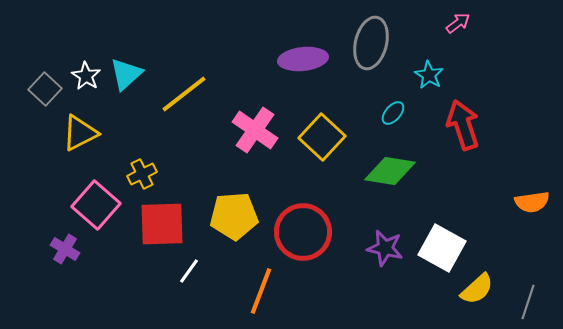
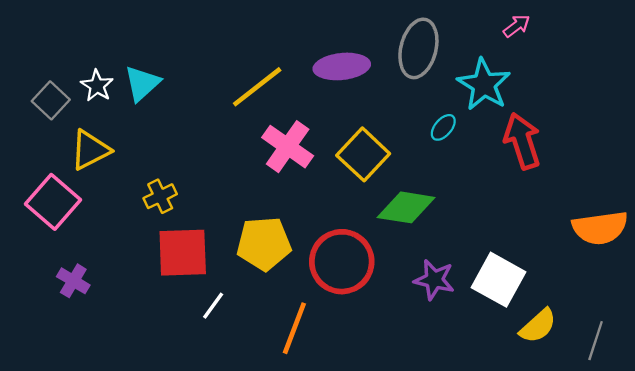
cyan star: (429, 75) -> (484, 85), size x1.6
yellow line: (184, 94) -> (257, 87), moved
green diamond: (390, 171) -> (406, 207), moved
orange semicircle: (532, 202) -> (600, 228), size x1.4
pink square: (96, 205) -> (53, 202), moved

